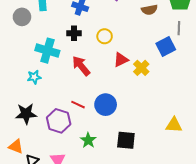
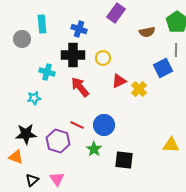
black cross: (74, 33) -> (73, 55), size x1.6
cyan cross: (47, 51) -> (47, 72), size x0.7
green star: (88, 140) -> (94, 149), moved
orange triangle: (16, 146) -> (16, 157), moved

